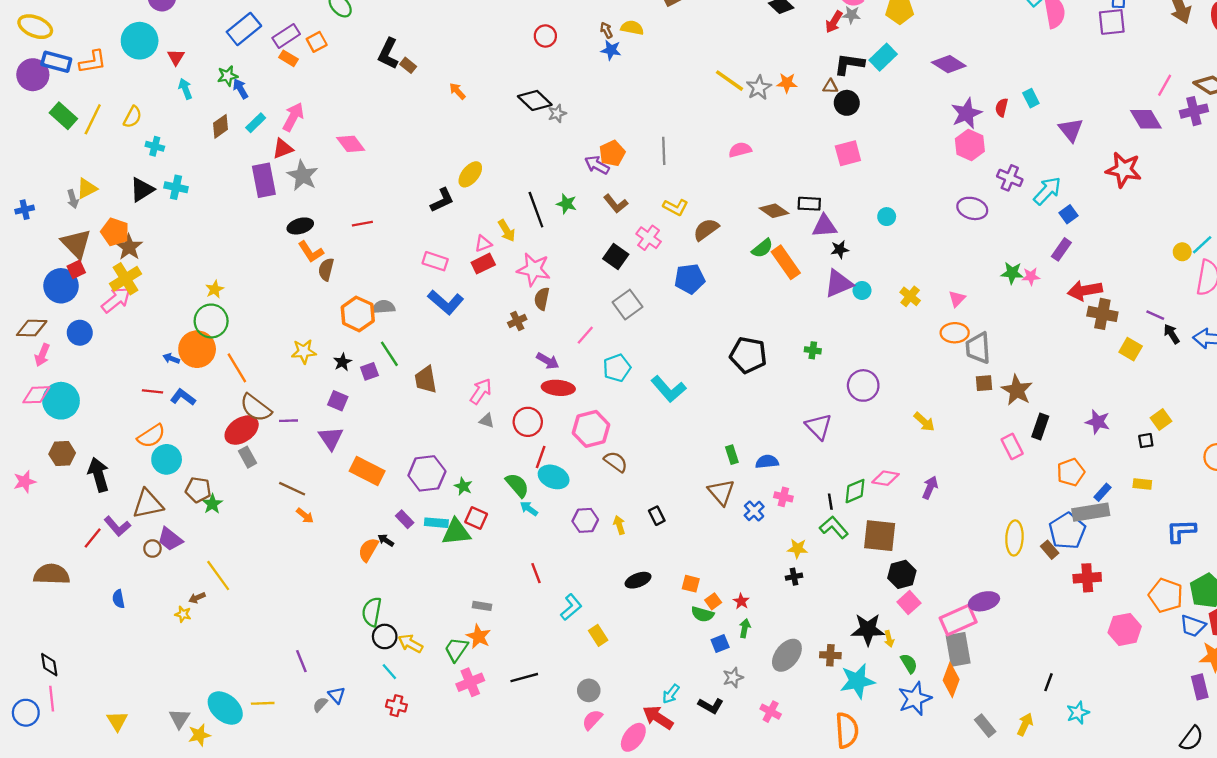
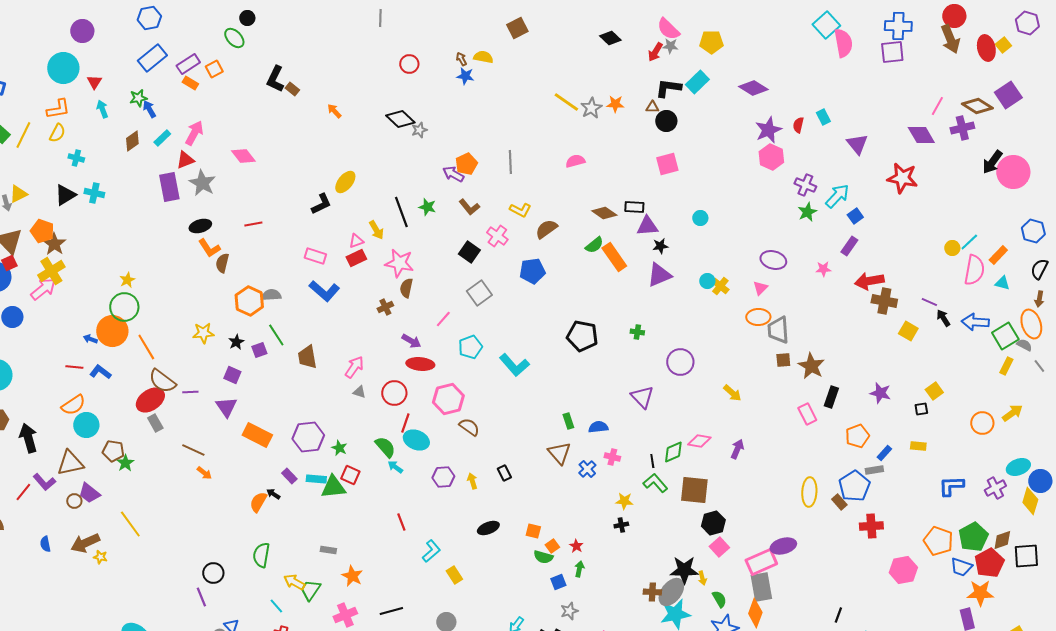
orange L-shape: (93, 62) -> (58, 109), moved
purple ellipse: (972, 208) -> (773, 260), moved
green star: (1012, 273) -> (807, 212), moved, turned -30
cyan circle: (862, 290) -> (707, 281), moved
gray rectangle: (1091, 512) -> (874, 470), size x0.6
brown arrow: (197, 598) -> (85, 543), moved, size x2.0
gray rectangle: (482, 606) -> (328, 550), moved
black circle: (385, 636) -> (213, 573), moved
green trapezoid: (456, 649) -> (310, 590), moved
gray ellipse: (787, 655) -> (671, 592), moved

